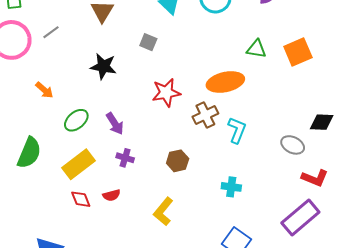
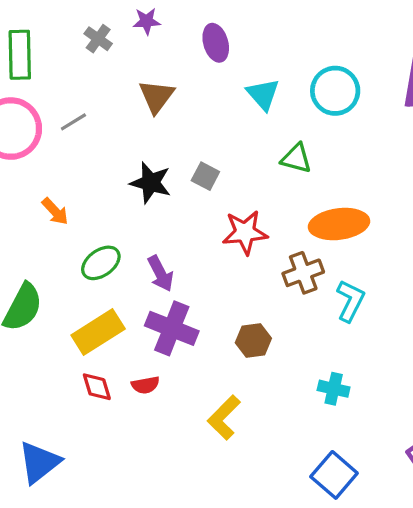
gray square: (148, 42) -> (205, 176), moved
green triangle: (256, 49) -> (296, 158), moved
purple cross: (125, 158) -> (172, 328), size x1.8

